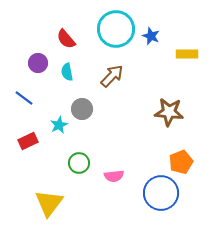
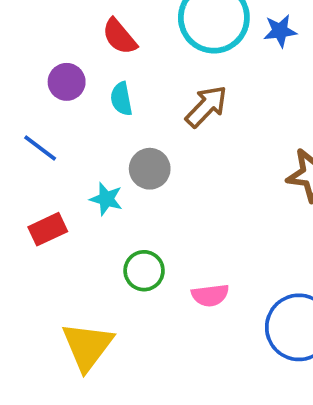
blue star: (151, 36) -> (280, 31), turned -30
cyan star: (59, 125) -> (106, 199), turned -30

